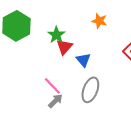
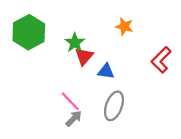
blue triangle: (83, 60) -> (106, 71), turned -42

